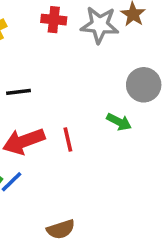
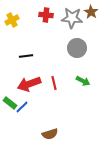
gray circle: (144, 85) -> (77, 48), moved
green arrow: (119, 122) -> (83, 81), moved

